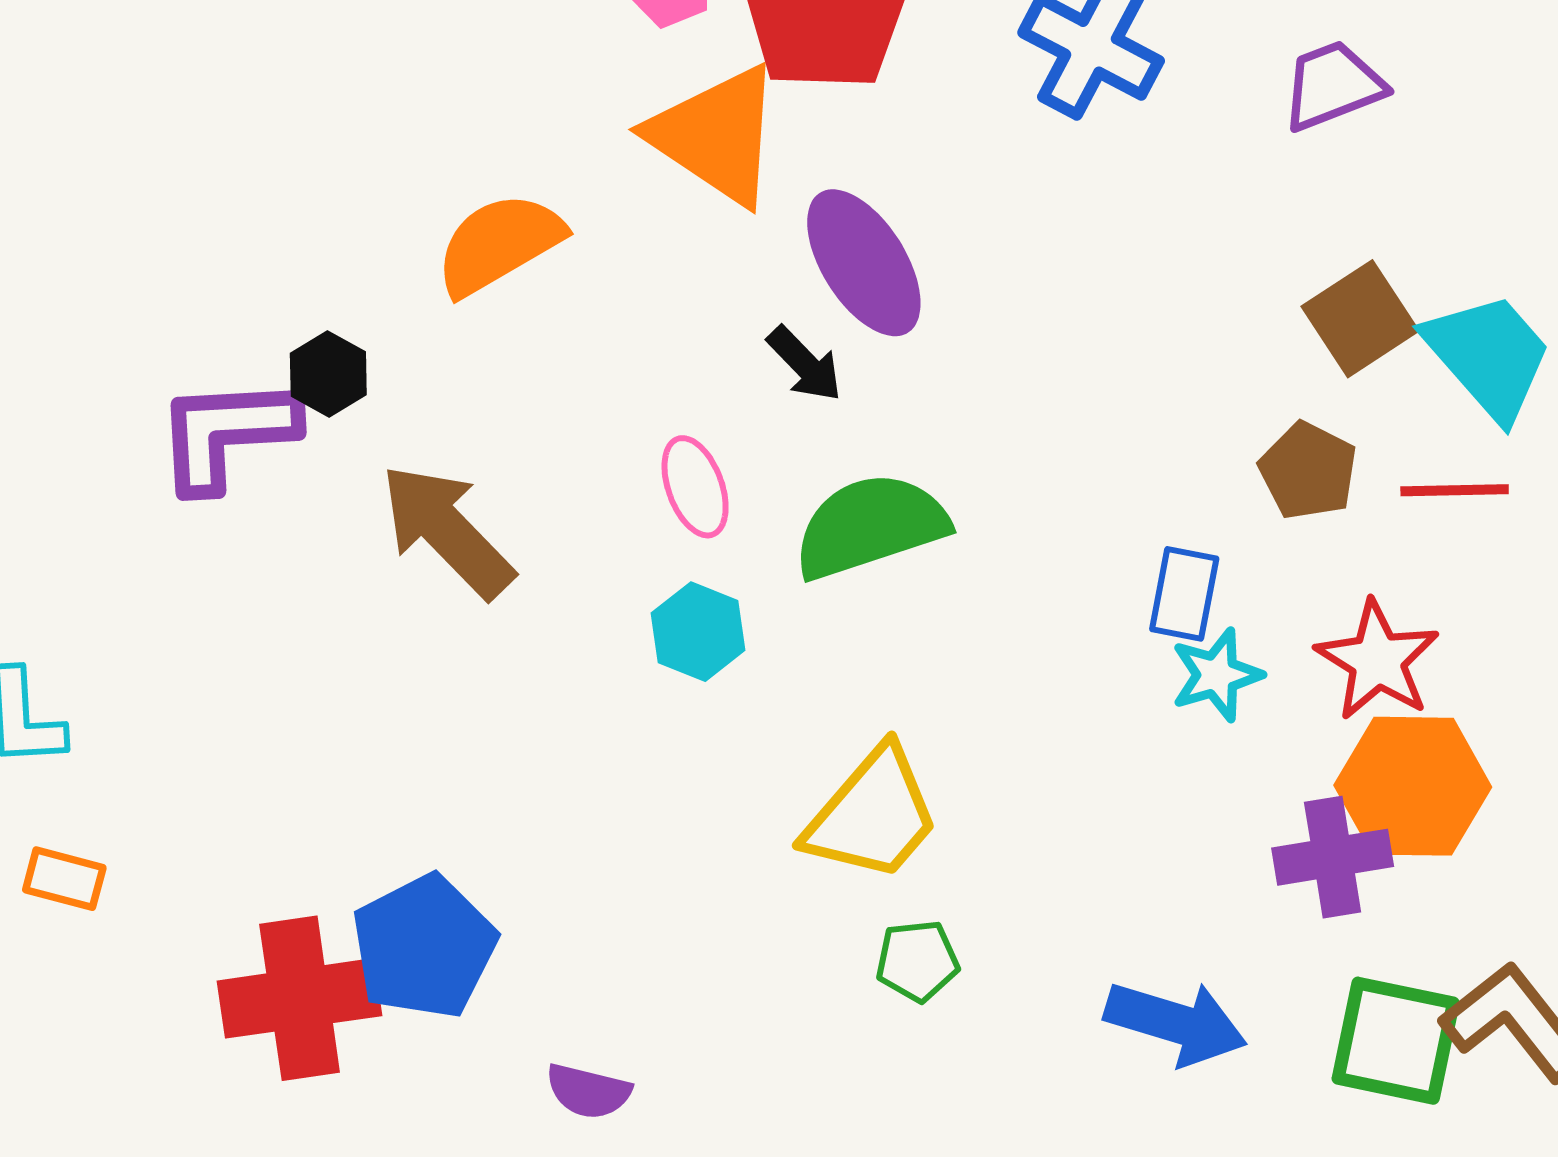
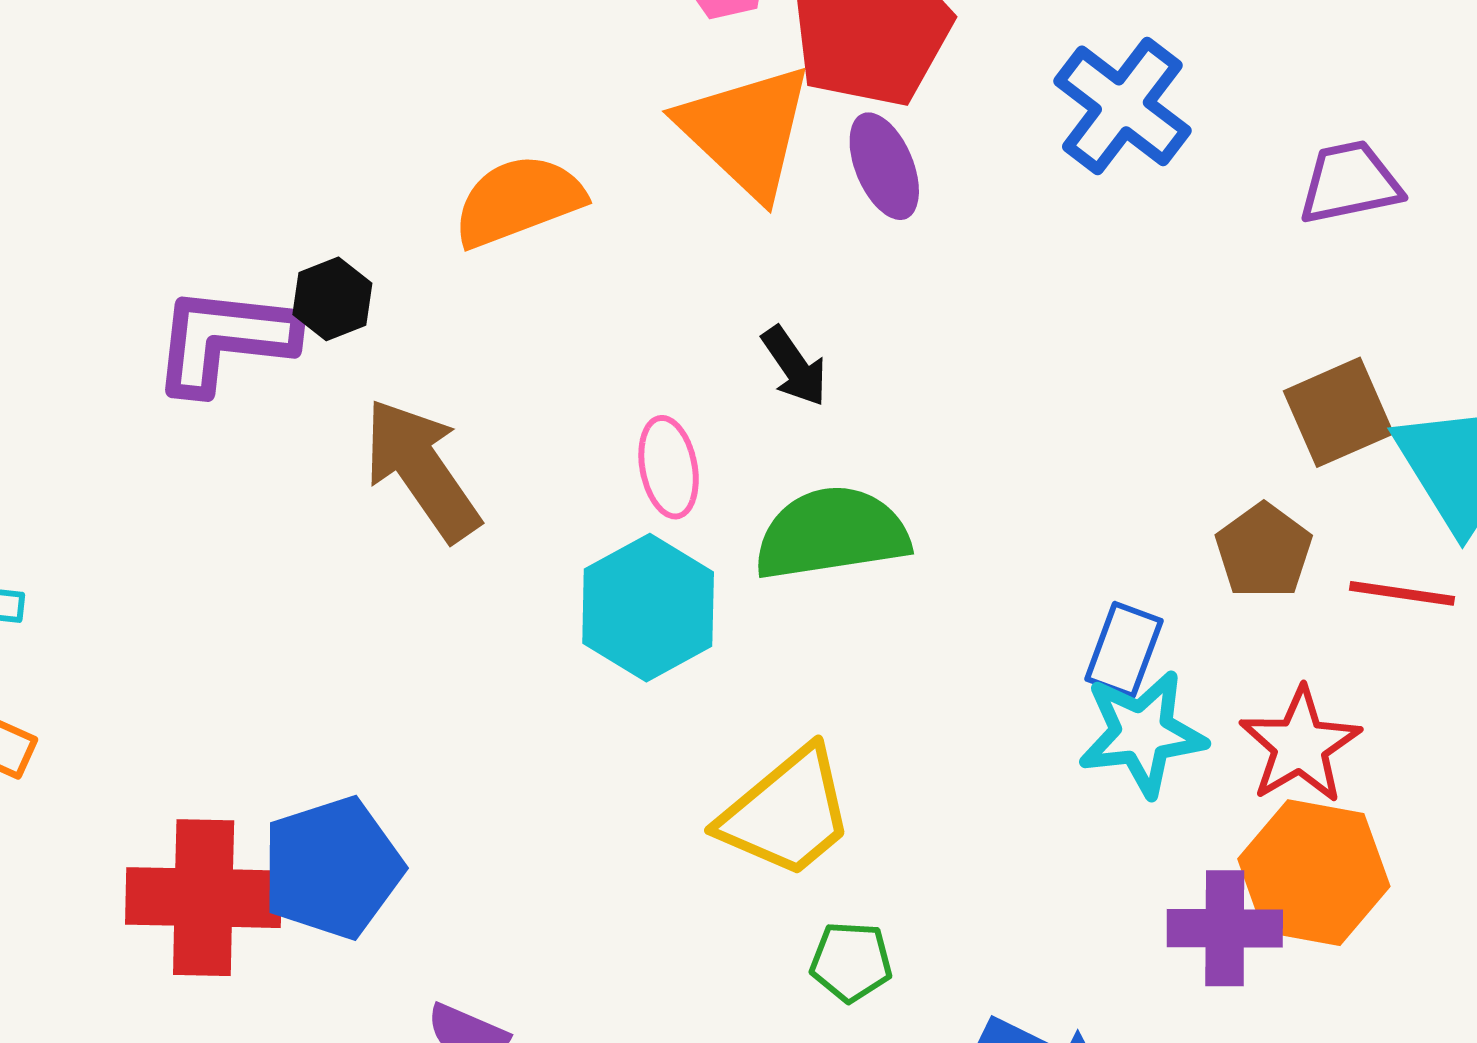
purple ellipse: (864, 263) -> (884, 166), moved, size x0.7
cyan hexagon: (698, 632) -> (648, 608), size x1.5
cyan star: (1217, 675) -> (1142, 733), size x1.4
green pentagon: (917, 961) -> (851, 962), moved

